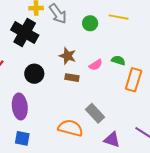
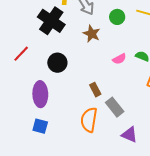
brown star: (68, 56) -> (92, 34), moved
brown rectangle: (72, 78) -> (95, 90), moved, turned 48
orange semicircle: (70, 128) -> (89, 120), turned -100

